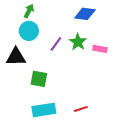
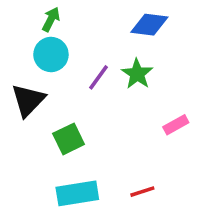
pink rectangle: (100, 49) -> (176, 125), moved, turned -40
black triangle: (16, 57) -> (28, 100), turned -45
green square: (39, 79) -> (69, 139), turned -36

